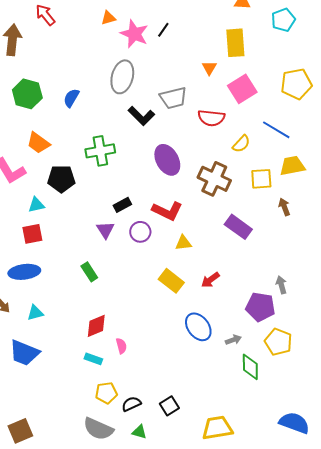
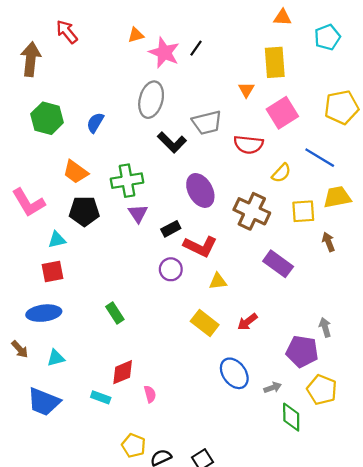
orange trapezoid: (38, 143) -> (76, 172), moved
black rectangle: (122, 205) -> (171, 229), moved
purple triangle: (105, 230) -> (138, 213), moved
cyan rectangle: (93, 359) -> (101, 397), moved
yellow pentagon: (106, 393) -> (134, 446), turned 30

